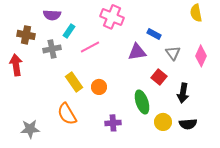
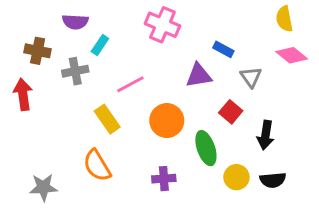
pink line: (90, 47) -> (130, 84), moved
pink diamond: (201, 56) -> (292, 55), moved, turned -75
orange circle: (99, 87) -> (167, 121), moved, size x1.5

